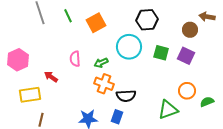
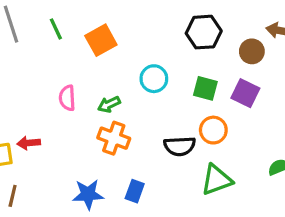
black hexagon: (147, 20) -> (204, 32), moved
cyan circle: (129, 47) -> (154, 79), size x0.7
red arrow: (51, 77) -> (29, 143), moved, turned -40
orange circle: (187, 91) -> (213, 130), moved
black semicircle: (126, 96) -> (180, 146), moved

